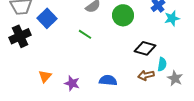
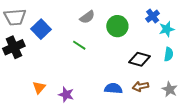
cyan semicircle: (162, 64) -> (169, 54), moved
blue semicircle: (108, 80) -> (113, 88), moved

